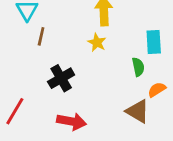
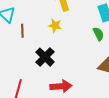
yellow star: (97, 42) -> (55, 25), moved

